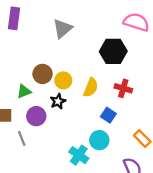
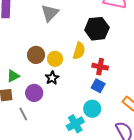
yellow semicircle: (91, 88) -> (79, 51), moved
red cross: (123, 88) -> (100, 67), moved
green triangle: (24, 91) -> (13, 76), moved
cyan cross: (79, 155) -> (75, 124), turned 30

